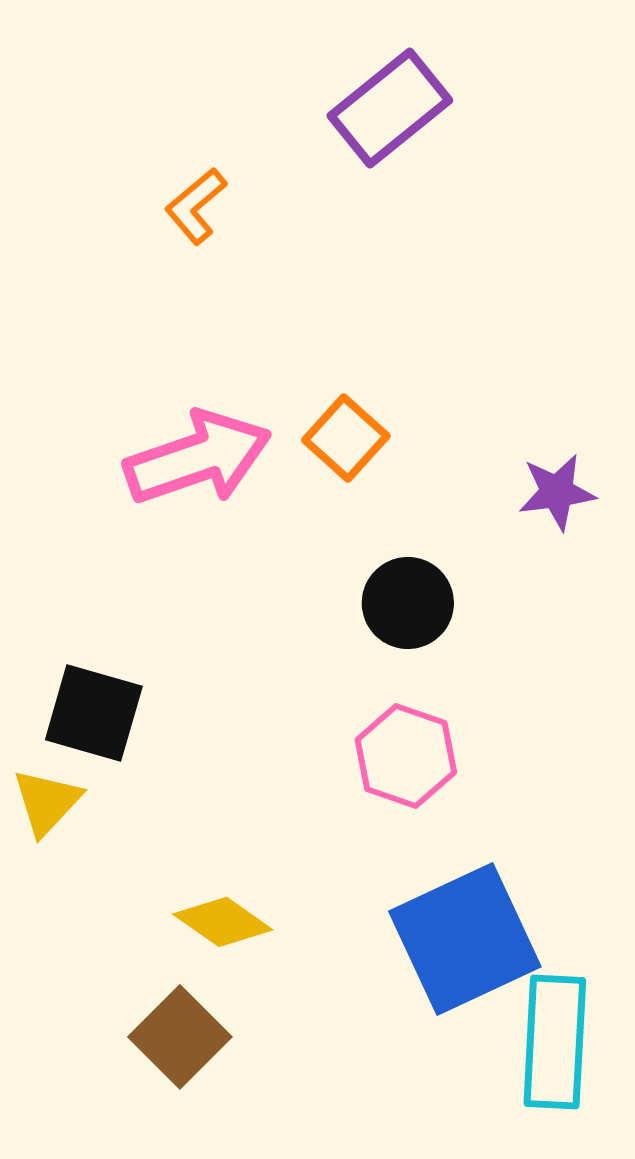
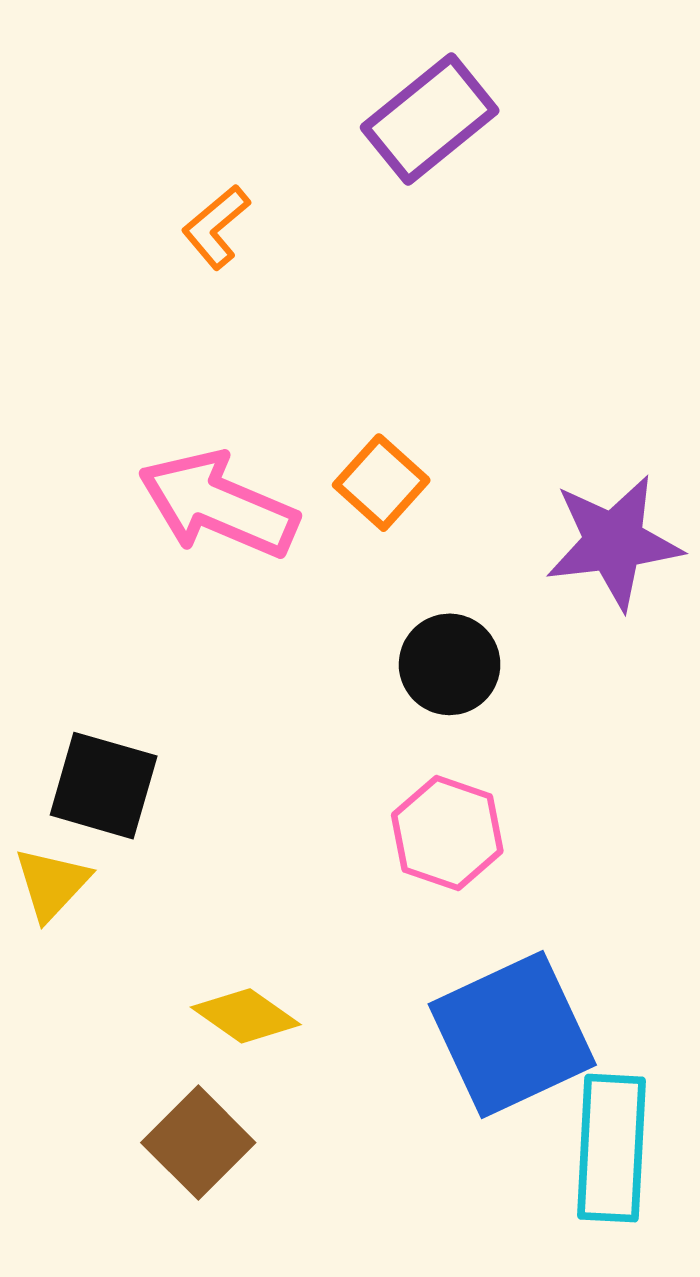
pink arrow: (198, 458) -> (218, 505), turned -138
purple star: (557, 492) -> (614, 542), size x1.6

